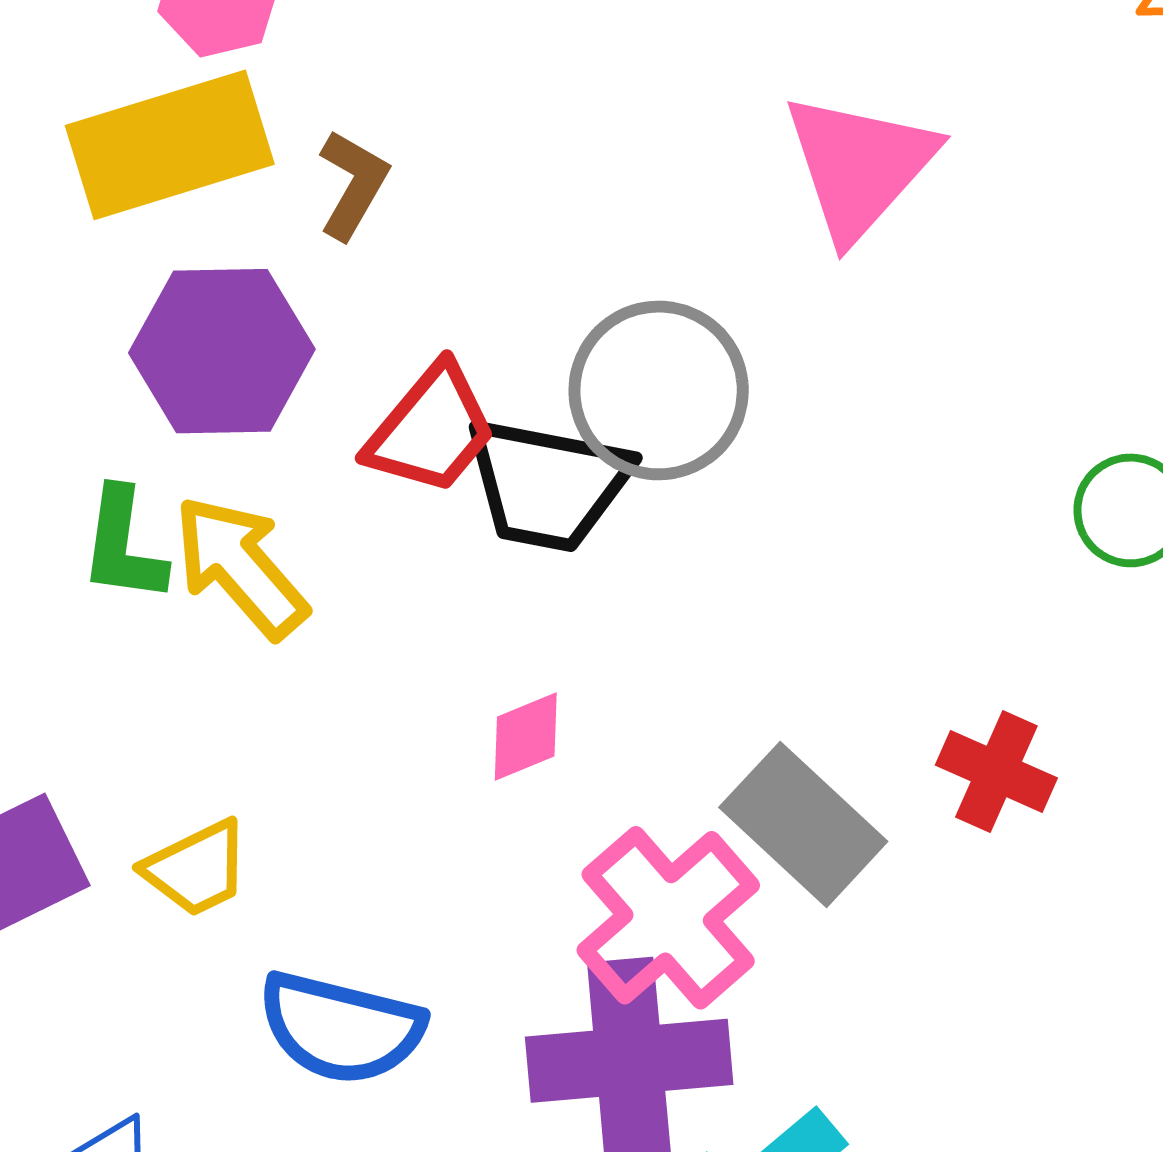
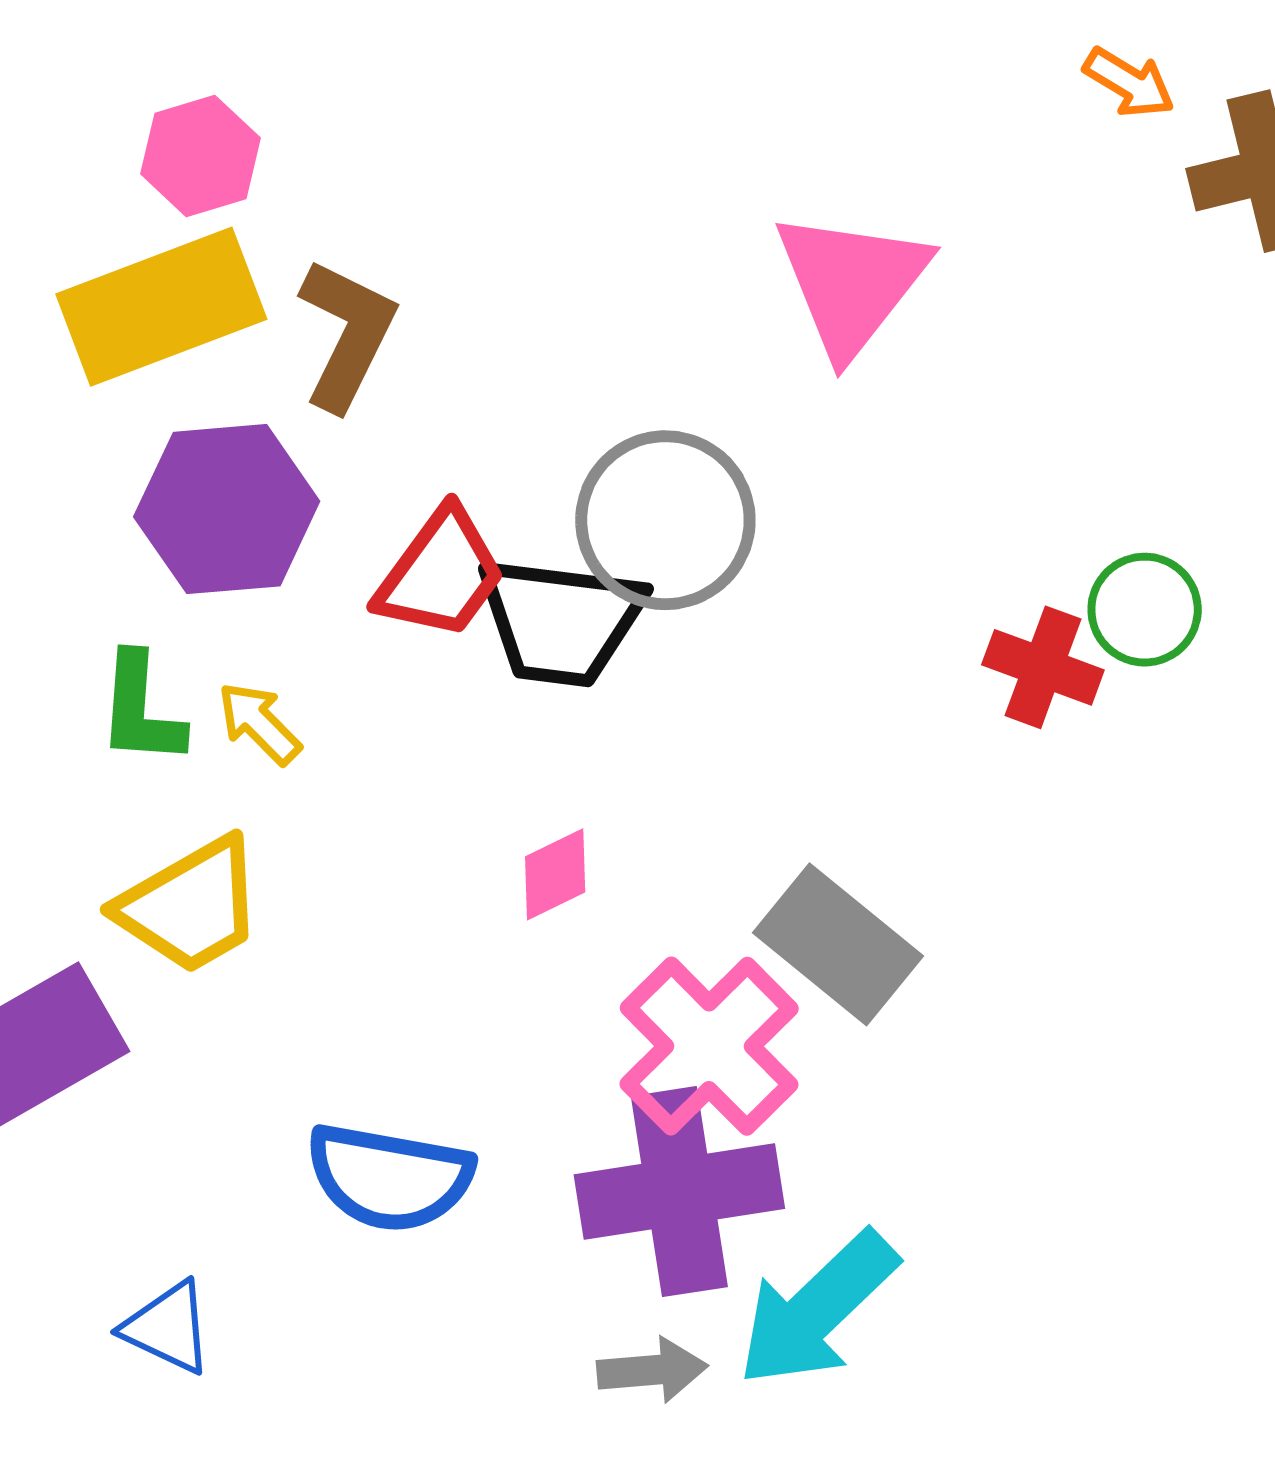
brown L-shape: (353, 184) -> (347, 334), size x1.4
yellow arrow: (240, 567) -> (259, 723), size x0.6
red cross: (996, 772) -> (1043, 667), moved
yellow trapezoid: (196, 868) -> (191, 906), moved, size x1.4

